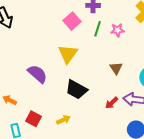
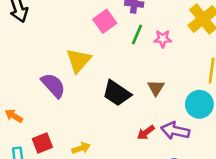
yellow triangle: (68, 54) -> (79, 60), moved
black trapezoid: (76, 90) -> (117, 93), moved
red square: (33, 119) -> (42, 143), turned 35

